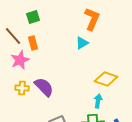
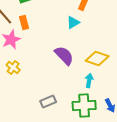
purple semicircle: (44, 87) -> (64, 56), moved
yellow cross: (22, 88) -> (13, 68), turned 32

